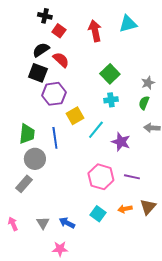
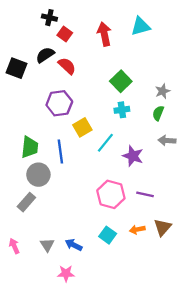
black square: (38, 73) -> (16, 68), moved

